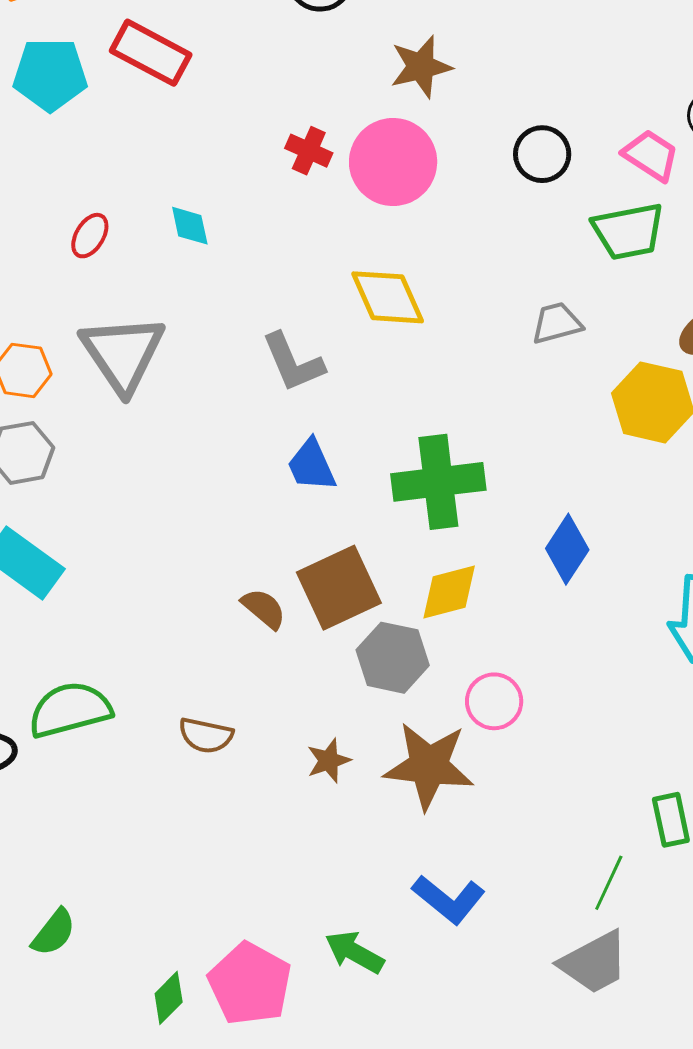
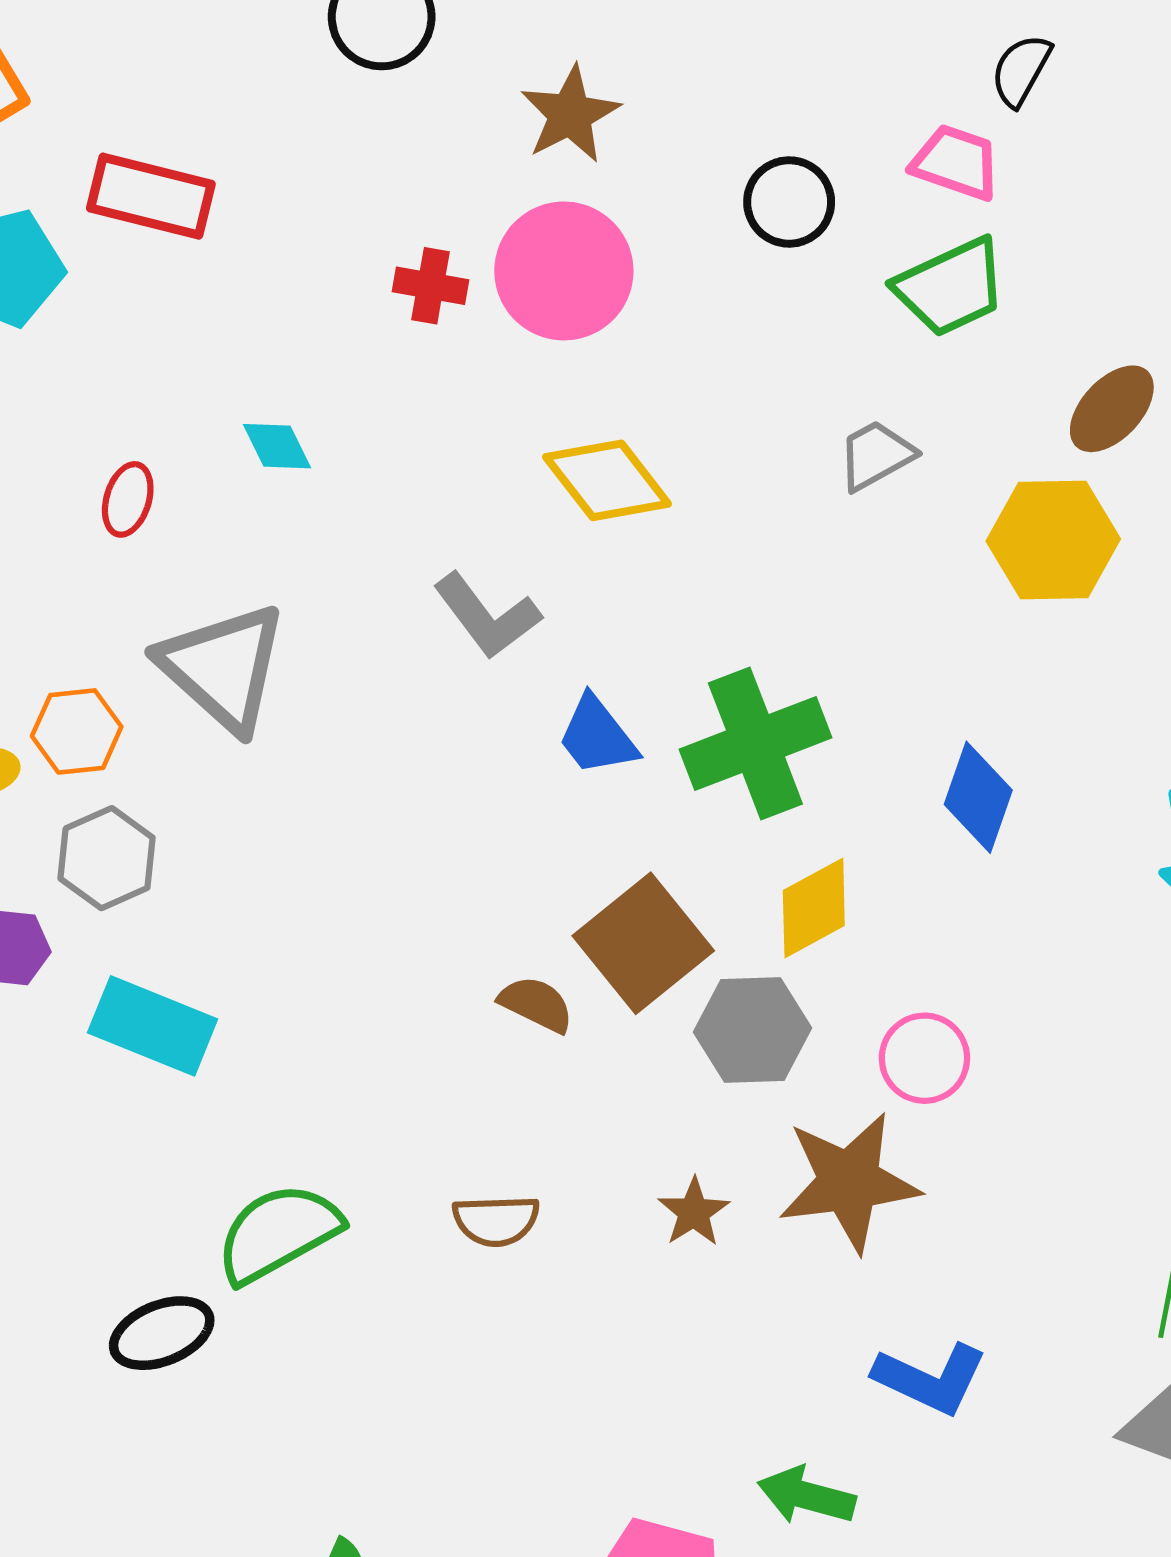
blue trapezoid: (311, 465) -> (597, 736), moved

